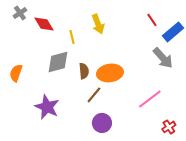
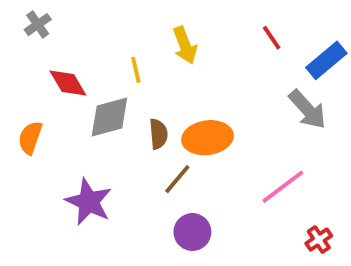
red line: (152, 20) -> (272, 38), moved
red diamond: (44, 24) -> (68, 83), moved

